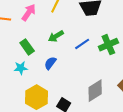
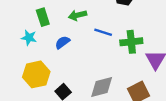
blue line: (82, 44) -> (103, 32), turned 35

